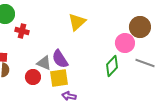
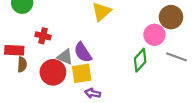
red cross: (22, 31) -> (43, 36), moved
red circle: (33, 77) -> (53, 72), size x1.5

